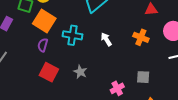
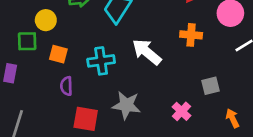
orange square: (44, 21) -> (58, 54), size x0.6
white arrow: (106, 39) -> (147, 52), size x1.6
gray star: (80, 72) -> (126, 105), size x1.5

